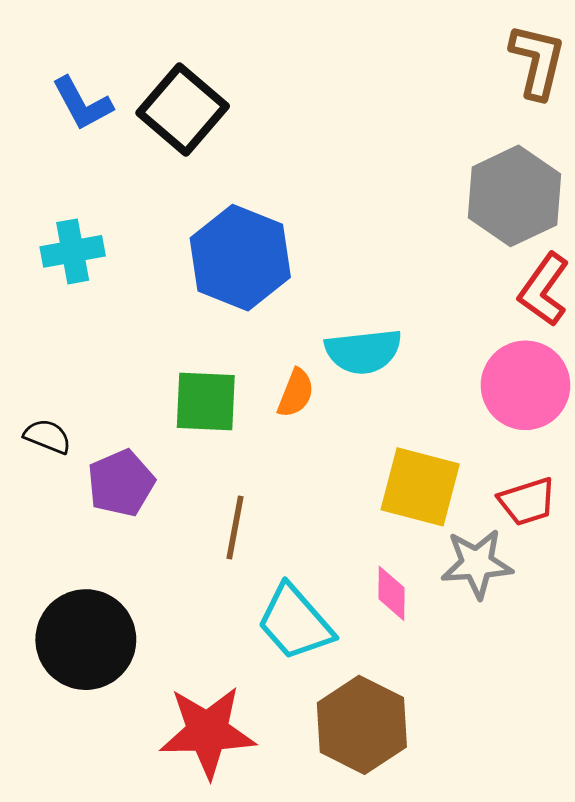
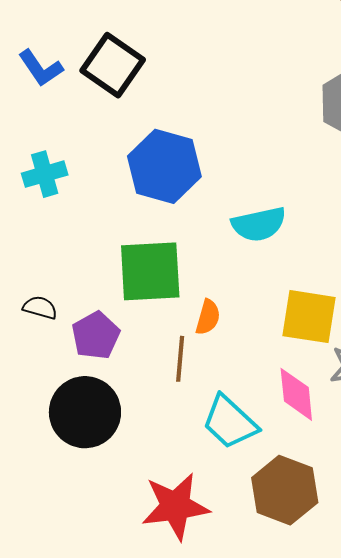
orange semicircle: (296, 393) -> (208, 317), moved
green square: (206, 402) -> (150, 271), size x1.4
pink diamond: (392, 593) -> (296, 394), size x1.4
black circle: (86, 640) -> (85, 412), moved

